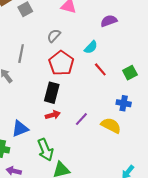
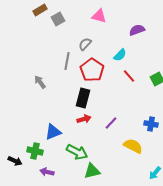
gray line: (21, 54) -> (67, 61), moved
blue cross: (124, 103) -> (151, 124), moved
yellow semicircle: (111, 125) -> (133, 146), moved
green arrow: (45, 150) -> (77, 152), turned -40

